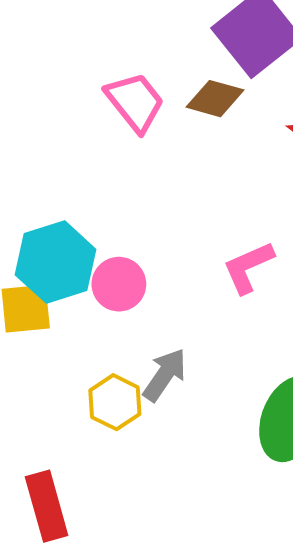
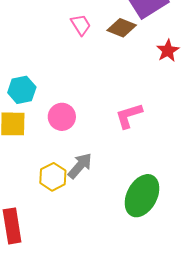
pink trapezoid: (135, 102) -> (81, 25), size x0.7
cyan hexagon: (56, 262) -> (22, 90), moved, size x0.7

